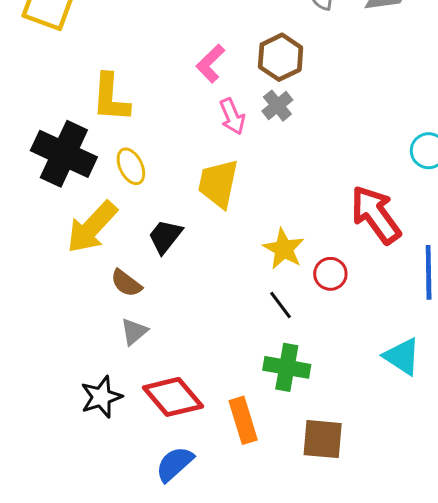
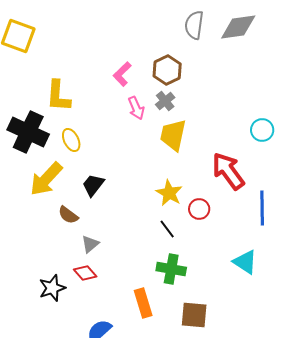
yellow trapezoid: (218, 183) -> (173, 135), moved
gray triangle: (134, 331) -> (90, 244), moved
red diamond: (173, 397) -> (85, 273), moved, size x0.6

